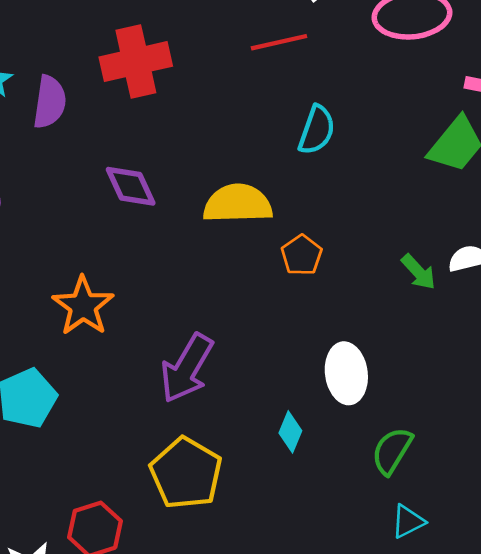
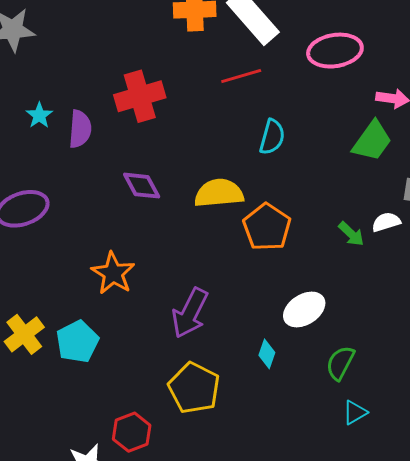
orange pentagon: (302, 255) -> (267, 227), size x1.6
white ellipse: (346, 373) -> (304, 309), turned 69

